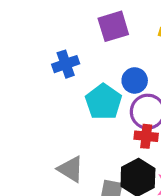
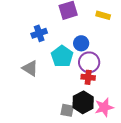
gray triangle: (71, 169) -> (30, 68), moved

